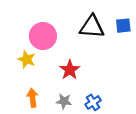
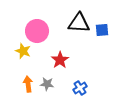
blue square: (123, 26) -> (102, 30), moved
gray star: (64, 101) -> (47, 84), moved

